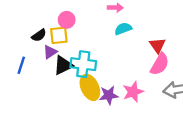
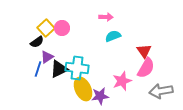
yellow square: (59, 35) -> (46, 28), moved, turned -36
blue line: (21, 65) -> (38, 69), moved
pink star: (133, 92) -> (122, 81), moved

